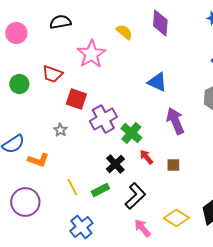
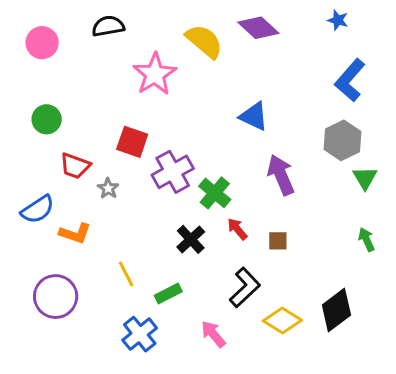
purple diamond: (160, 23) -> (258, 28), turned -52
yellow semicircle: (124, 32) -> (204, 41), size x1.5
red trapezoid: (52, 74) -> (75, 166), moved
green rectangle: (100, 190) -> (168, 294), moved
black L-shape: (135, 196) -> (245, 288), moved
pink arrow: (142, 228) -> (213, 334), moved

